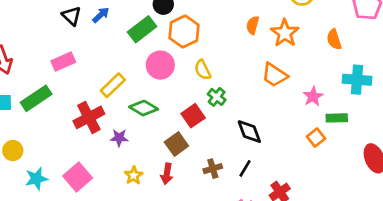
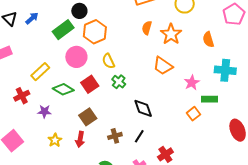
red square: (193, 116) -> (90, 84), moved
red cross: (89, 117) -> (22, 96), size x0.7

